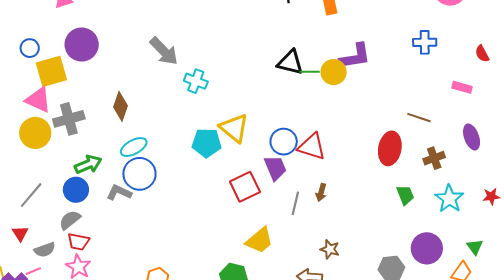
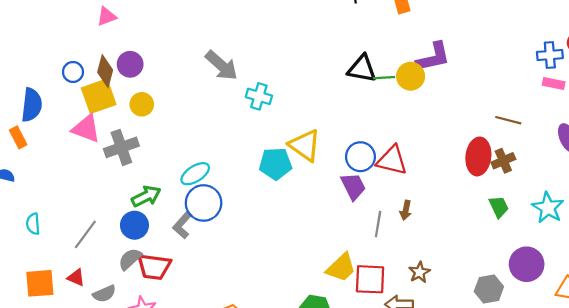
blue cross: (425, 42) -> (550, 55), moved
purple circle: (82, 45) -> (130, 64), size x0.7
brown diamond: (120, 106) -> (105, 71), moved
yellow circle: (35, 133) -> (142, 104), moved, size x0.7
brown cross: (434, 158) -> (503, 161), moved
red square: (245, 187) -> (370, 279), moved, turned 32
gray L-shape: (119, 192) -> (182, 225), turned -70
red triangle: (20, 233) -> (76, 278), turned -30
red trapezoid: (78, 242) -> (154, 267), moved, size x1.4
brown star: (330, 249) -> (419, 272), turned 30

